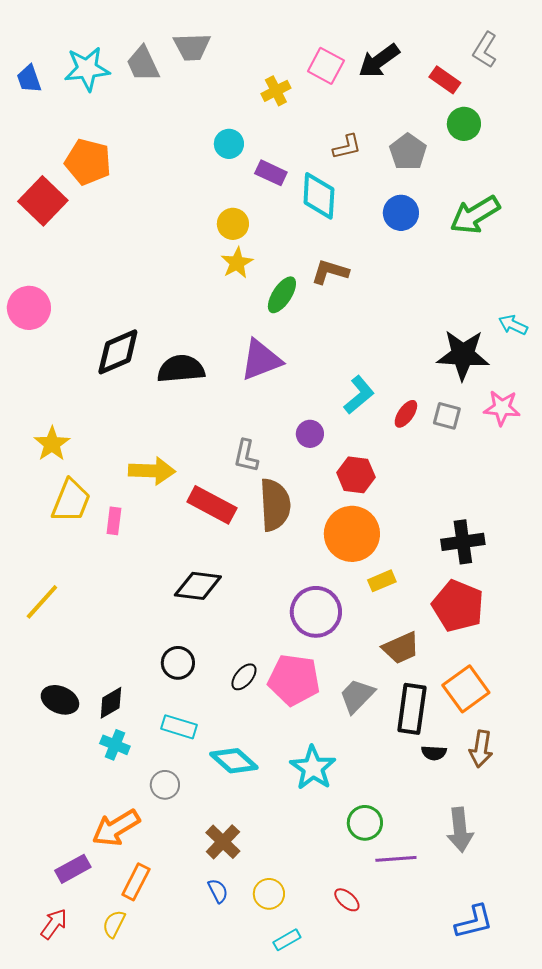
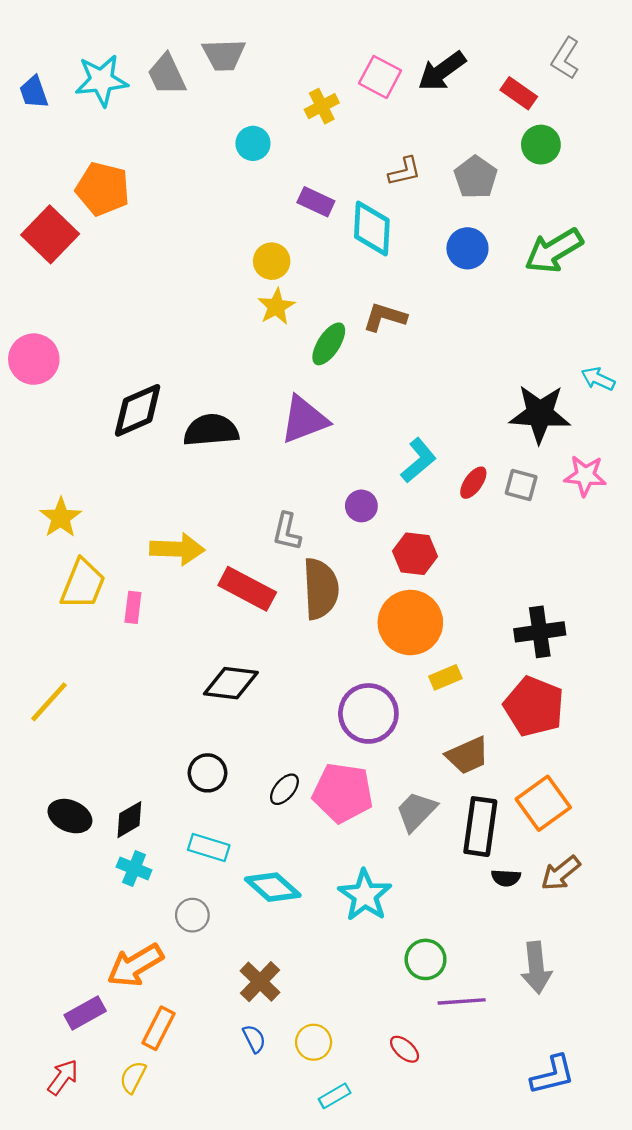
cyan circle: (229, 144) -> (253, 143), moved
brown arrow: (481, 749) -> (561, 873), turned 42

